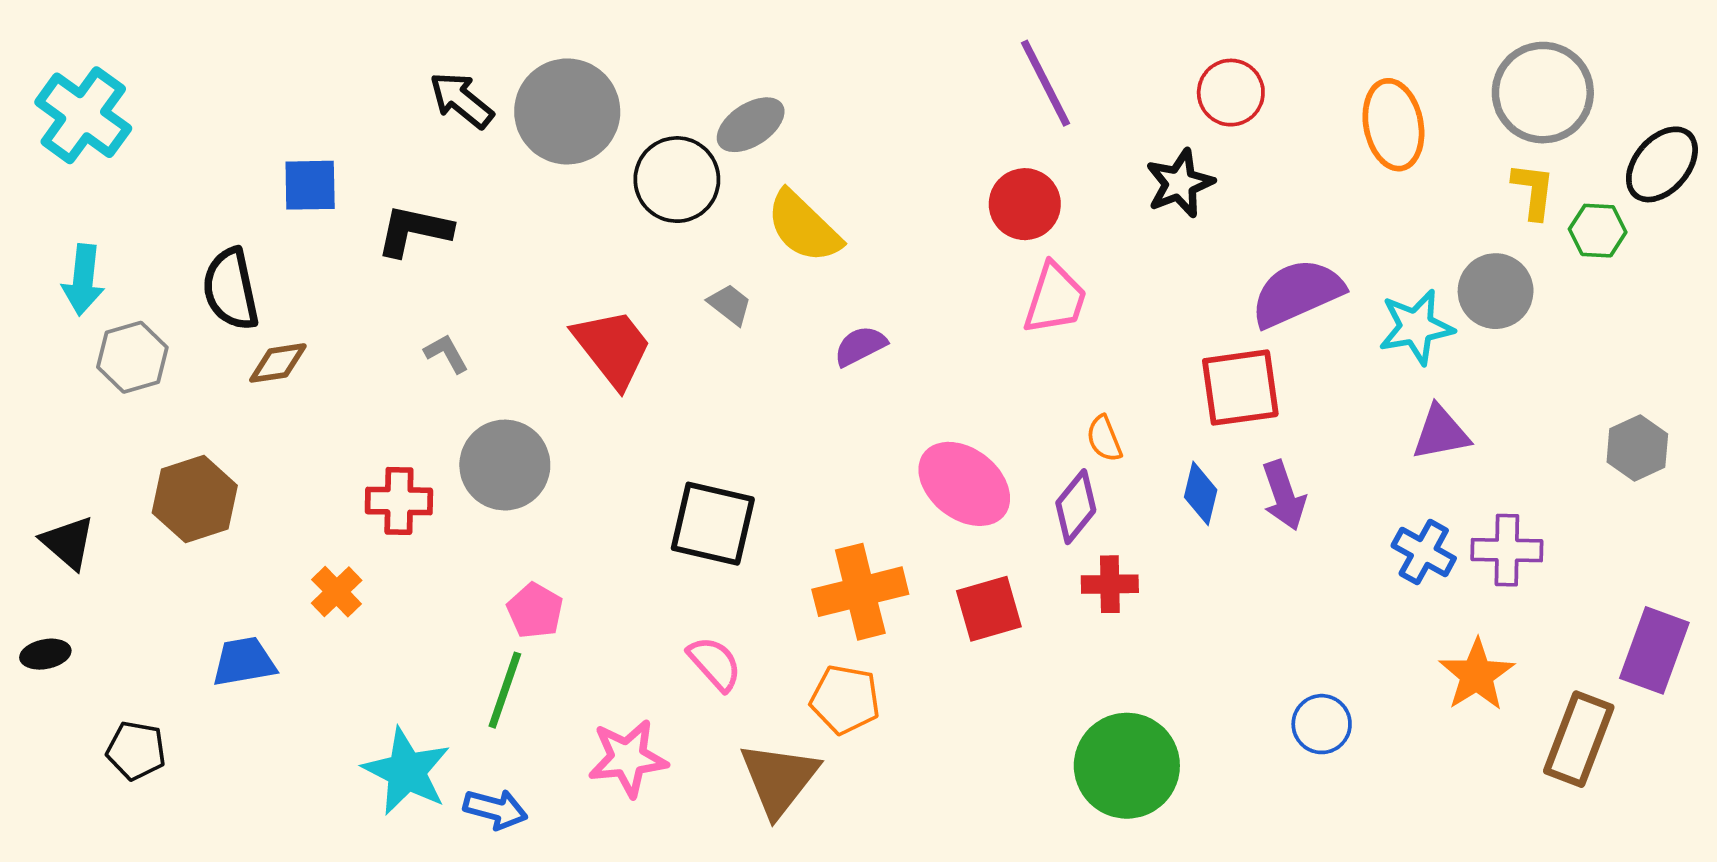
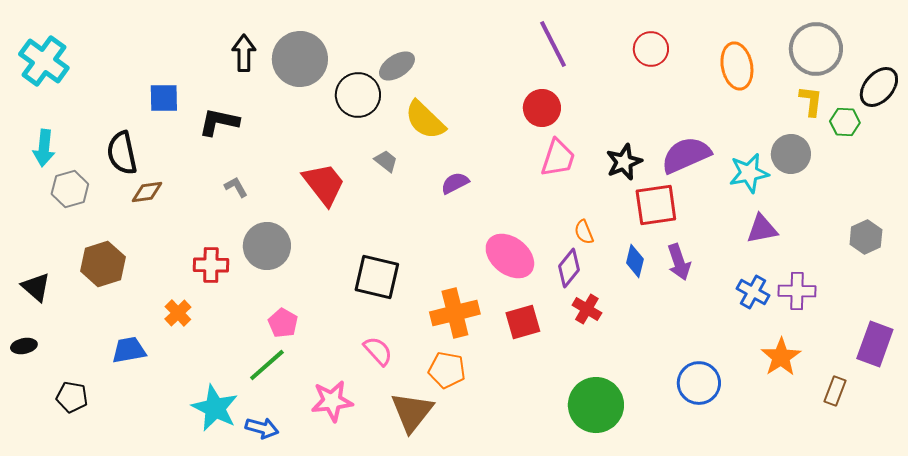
black arrow: (461, 100) -> (244, 53), turned 51
black star: (1180, 183) -> (624, 162), moved
red cross: (1110, 584) -> (587, 309), turned 32
green line: (505, 690) -> (267, 365), turned 30
blue circle: (1322, 724) -> (699, 383), size x1.4
brown rectangle: (1579, 739) -> (835, 391), size x0.6

